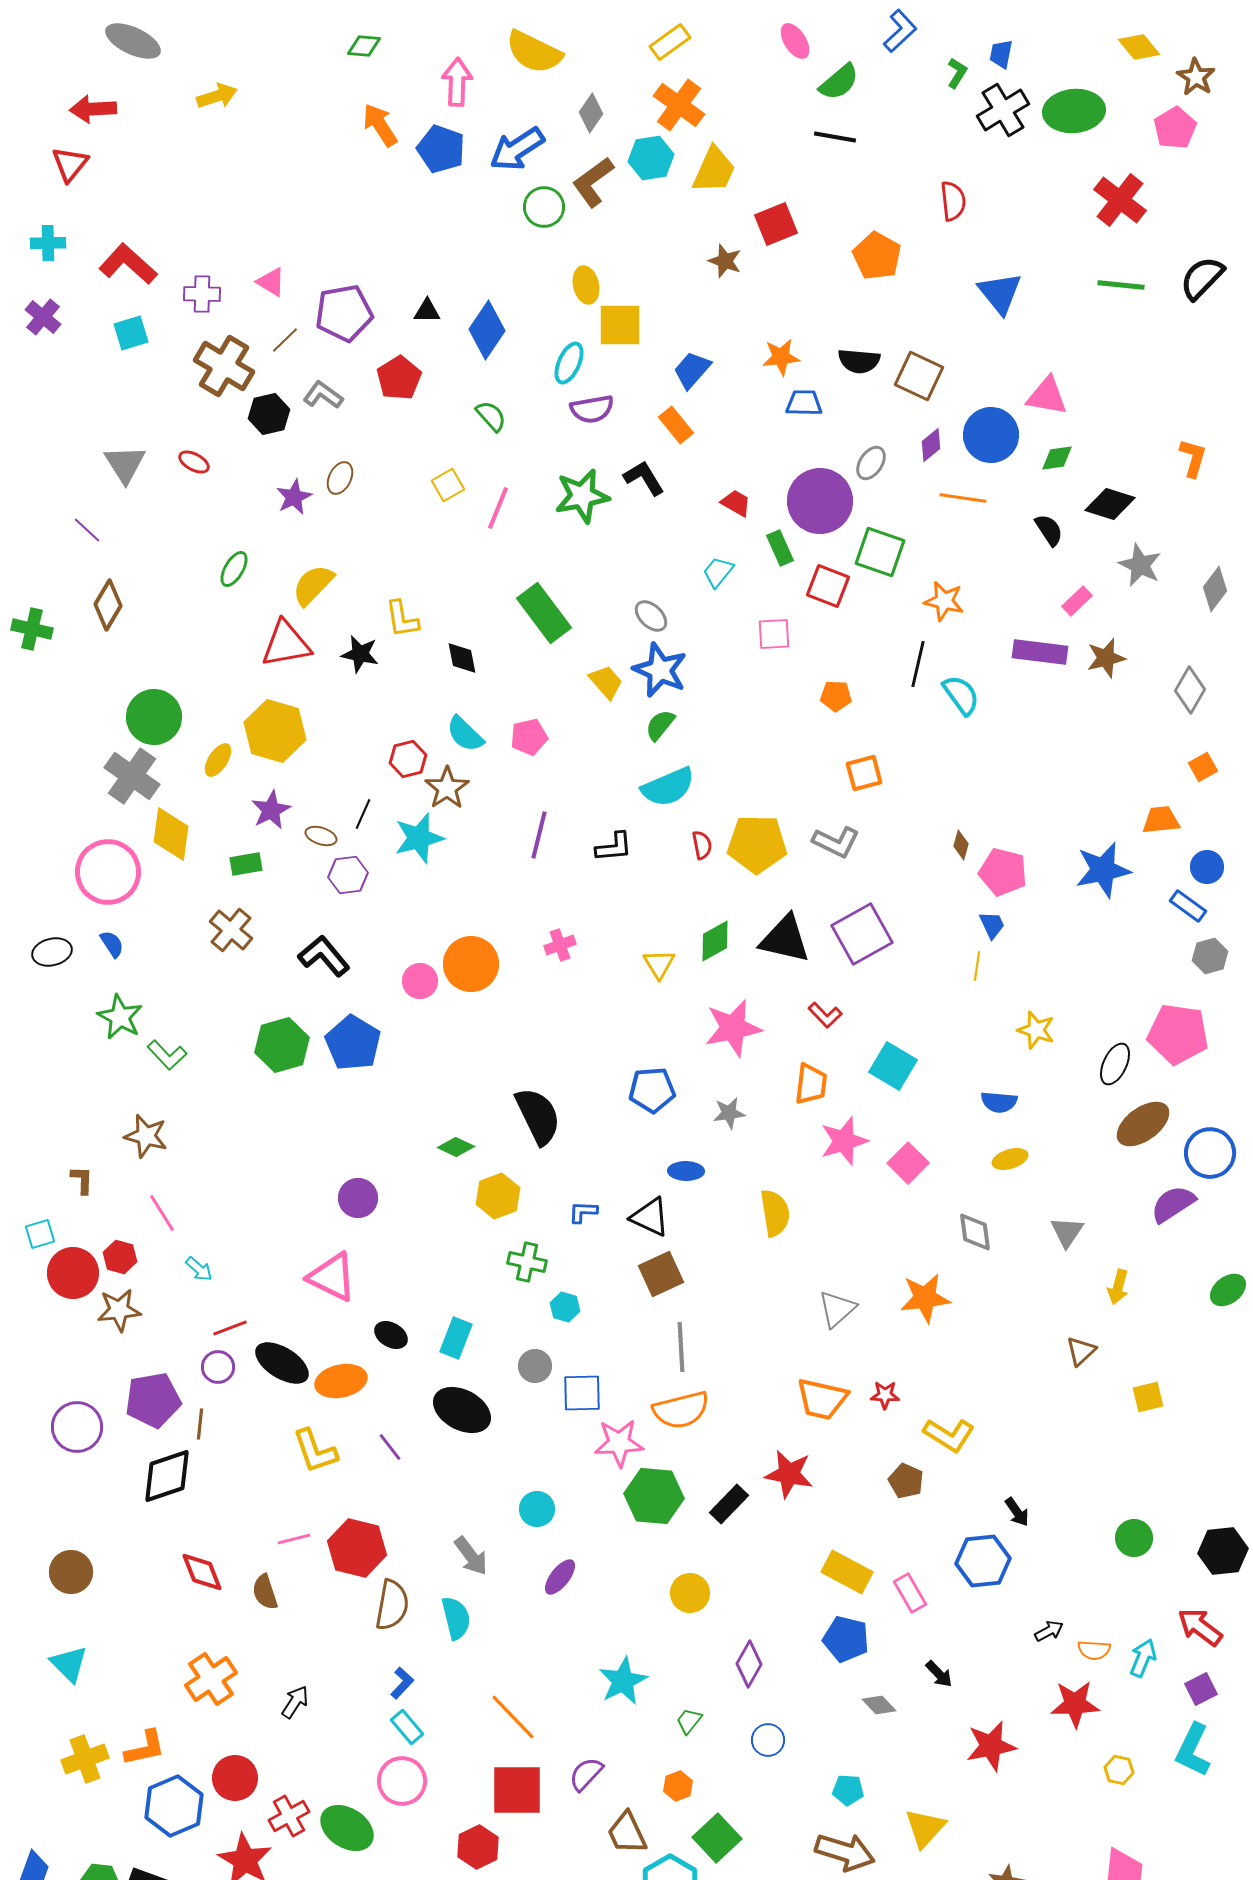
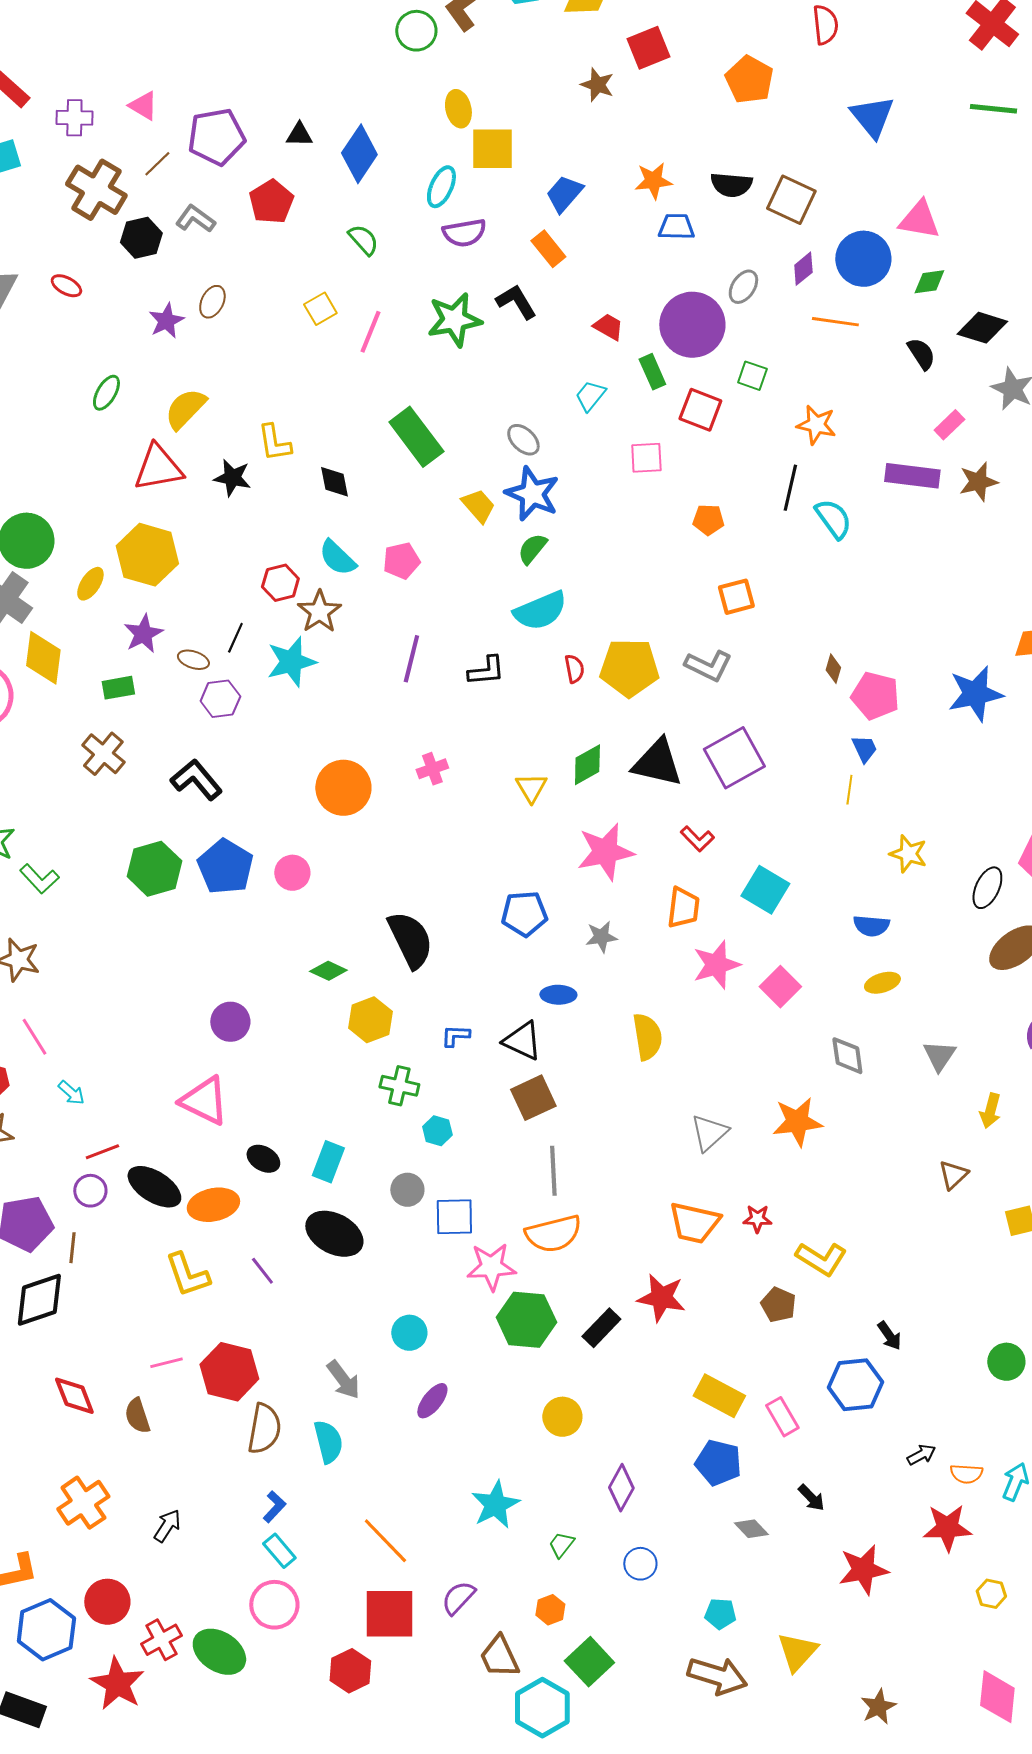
green square: (880, 552) -> (752, 376), size x0.6
pink circle: (420, 981) -> (292, 873), moved

